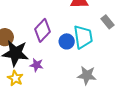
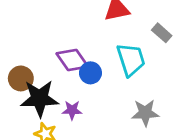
purple diamond: (43, 30) -> (72, 60), turned -70
blue circle: (67, 41) -> (90, 73), moved

